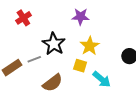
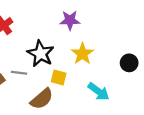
gray line: (34, 59) -> (19, 73), turned 32
yellow square: (80, 66) -> (59, 78), moved

